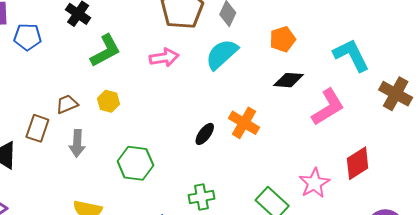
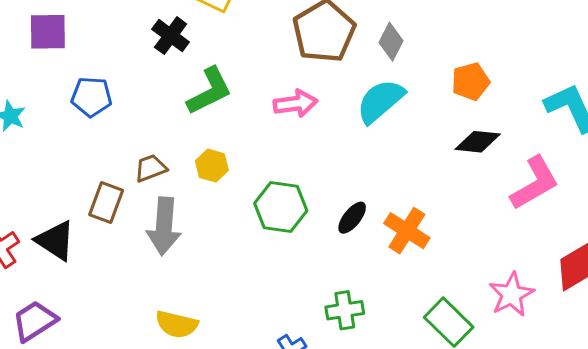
blue pentagon: (27, 37) -> (92, 97), moved
orange cross: (244, 123) -> (407, 231), moved
gray arrow: (77, 143) -> (164, 226), size x1.4
green hexagon: (135, 163) -> (281, 207), moved

